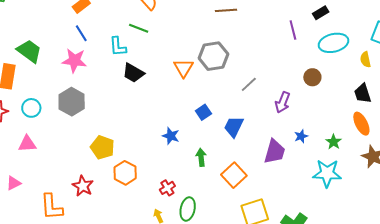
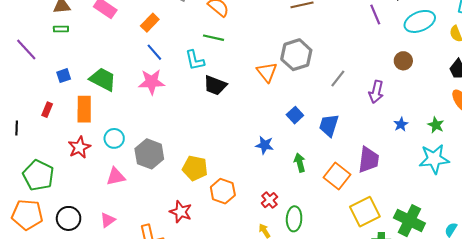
gray hexagon: (72, 102) -> (149, 154), moved
purple trapezoid: (275, 152) -> (369, 160), moved

